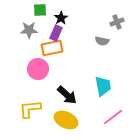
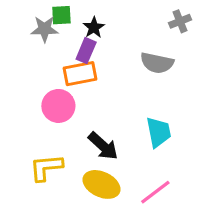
gray cross: (117, 22) -> (180, 21), moved
gray star: (29, 30) -> (45, 29), moved
gray semicircle: (102, 41) -> (157, 63), size x1.5
pink line: (113, 117) -> (155, 192), moved

